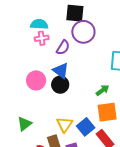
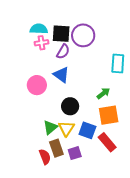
black square: (75, 13) -> (61, 34), moved
black circle: (60, 85) -> (70, 106), moved
green triangle: (24, 124) -> (50, 127), moved
blue square: (86, 127) -> (87, 130), turned -30

